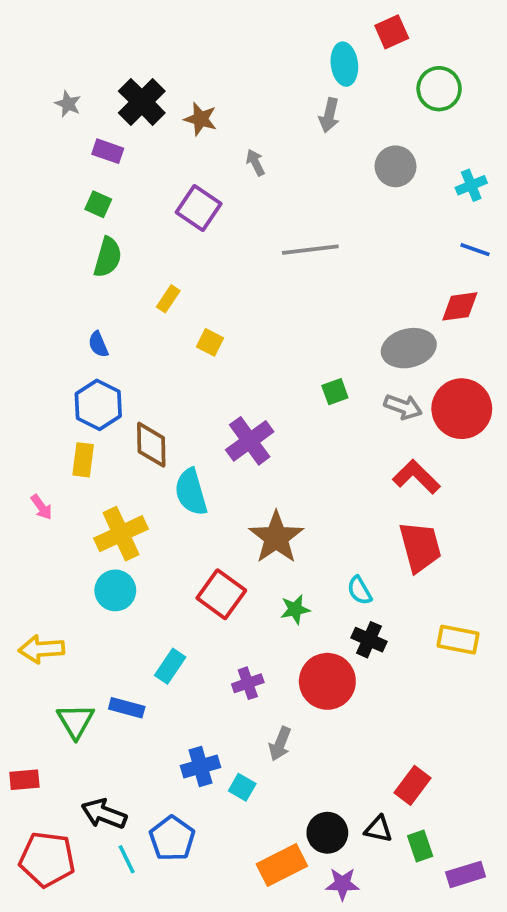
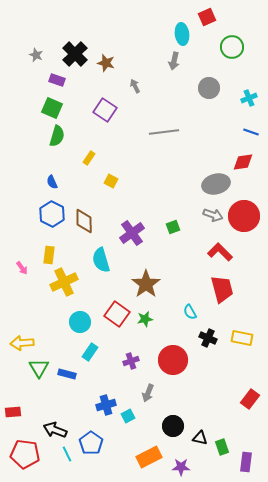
green square: (98, 204) -> (52, 108), size x1.5
green square: (335, 392) -> (173, 227), moved
brown diamond: (151, 445) -> (84, 221), moved
yellow rectangle: (83, 460) -> (49, 255), moved
cyan circle: (115, 590) -> (80, 322), moved
green star: (295, 609) -> (145, 319), moved
black cross: (369, 640) -> (208, 338), moved
green triangle: (76, 721) -> (39, 368), moved
red rectangle: (413, 785) -> (250, 399), moved
cyan square: (242, 787) -> (128, 416), turned 32
black circle: (327, 833) -> (173, 426), moved
purple rectangle: (466, 874) -> (246, 462), turned -66

